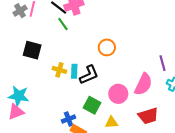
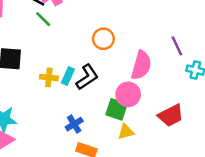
cyan rectangle: (74, 71) -> (68, 76), turned 32
pink semicircle: (143, 84) -> (141, 65), moved
green square: (92, 105) -> (116, 109), moved
blue cross: (69, 119) -> (74, 124), moved

